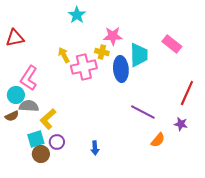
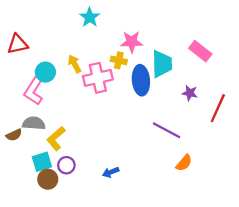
cyan circle: (16, 95) -> (45, 72), moved
purple star: (181, 124) -> (190, 93), moved
blue arrow: (95, 148) -> (111, 172), turned 72

